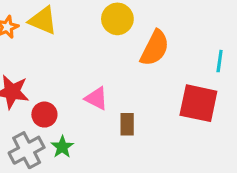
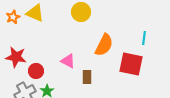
orange semicircle: (155, 48) -> (104, 45), moved

